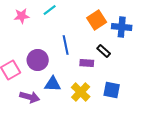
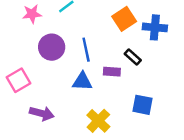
purple circle: (38, 60) -> (52, 47), moved
blue triangle: (53, 84) -> (82, 82), moved
yellow cross: (81, 92) -> (98, 121), moved

